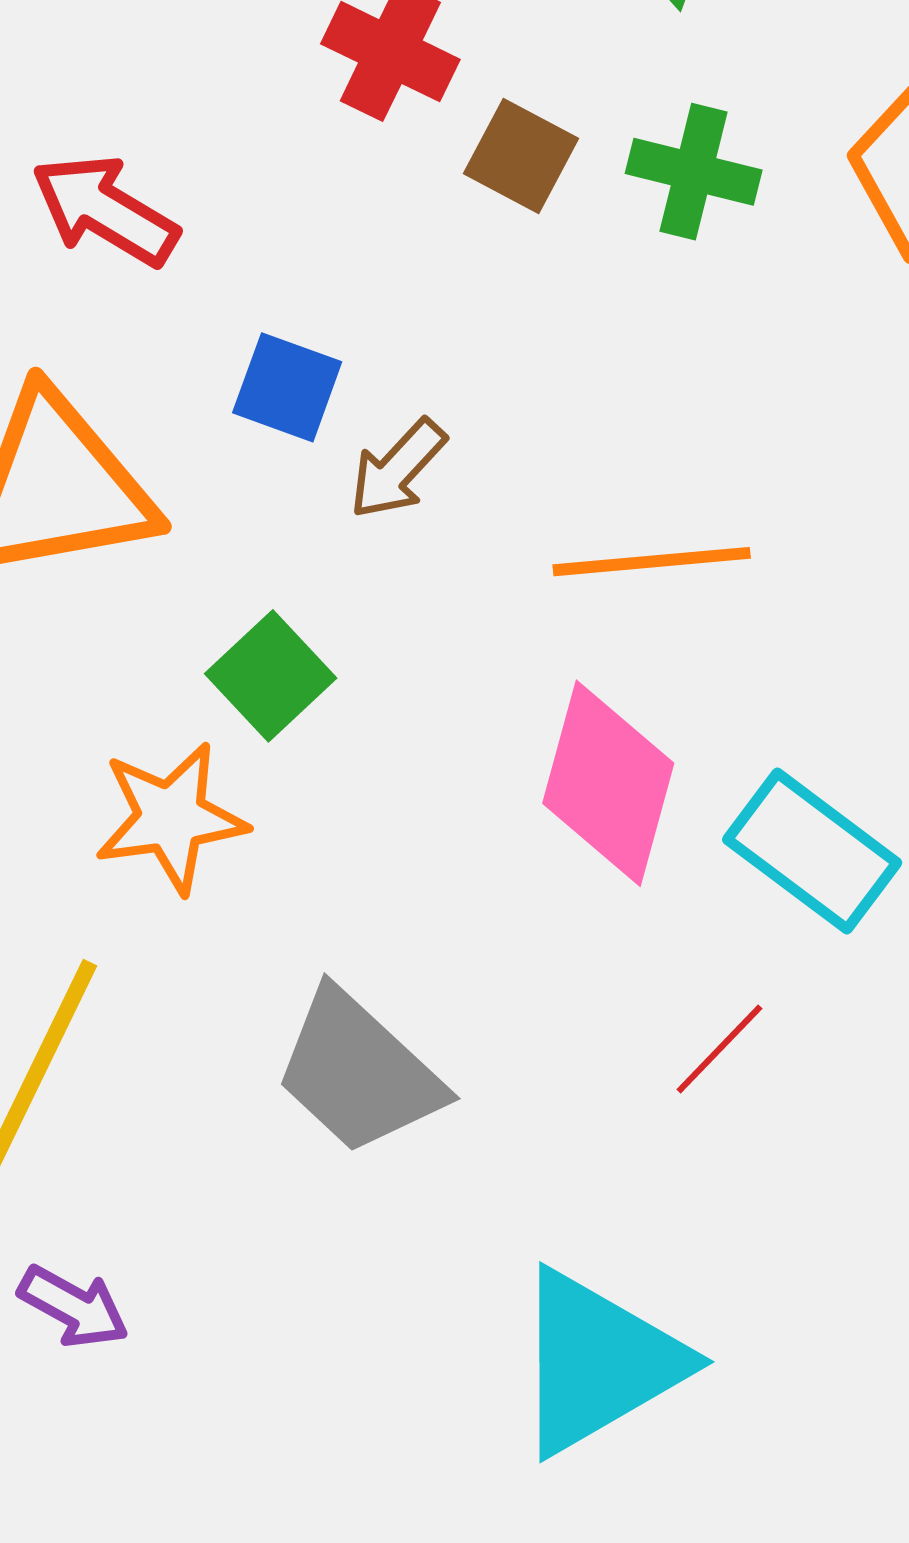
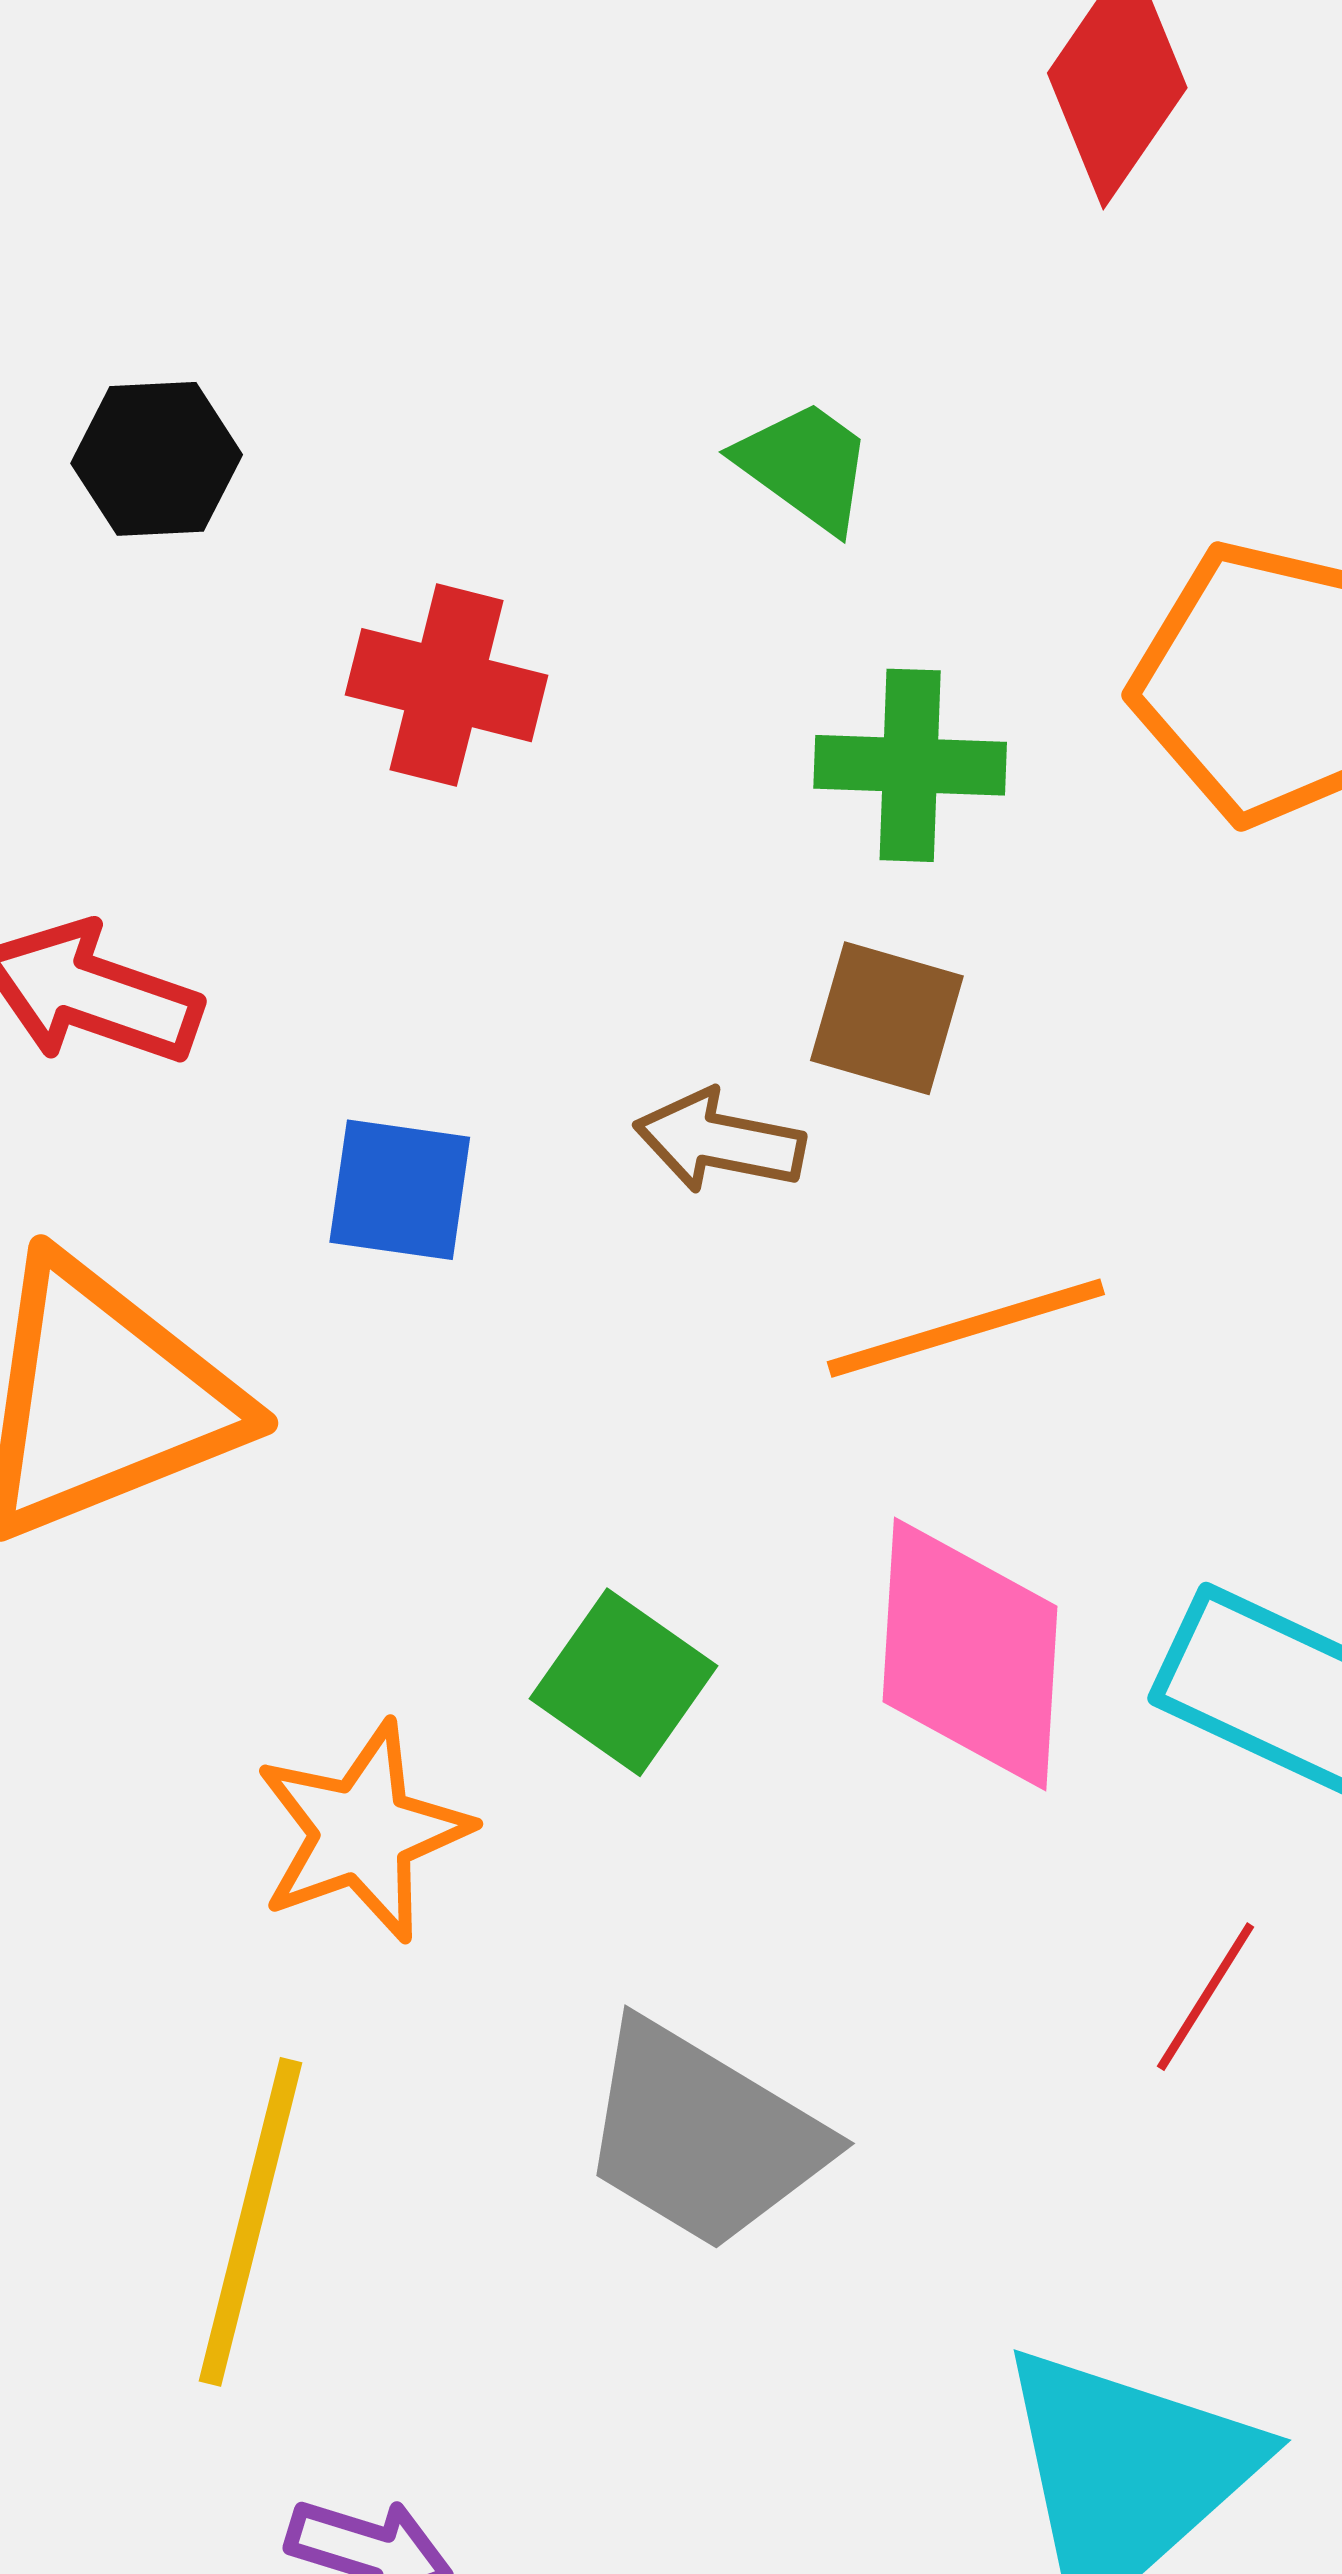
brown square: (521, 156) -> (887, 1018), moved
brown arrow: (398, 469) -> (719, 1141), moved, turned 70
green square: (271, 676) -> (623, 1682), moved

